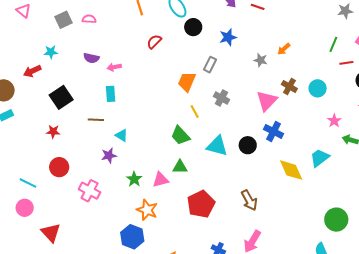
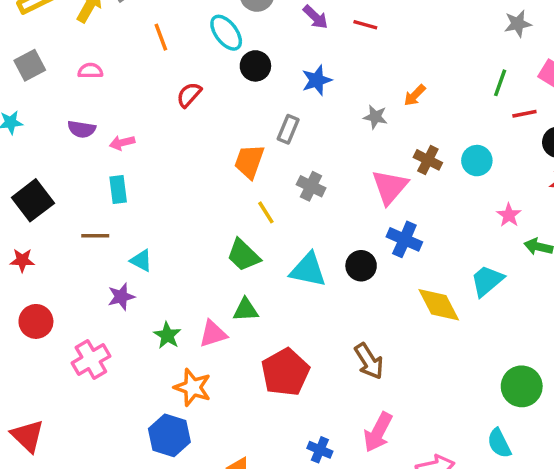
pink semicircle: (89, 19) -> (90, 71), moved
pink cross: (90, 191) -> (91, 360), turned 35

